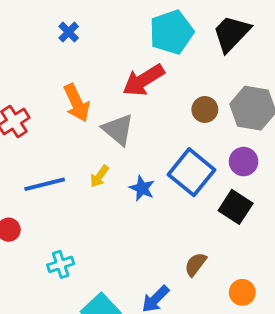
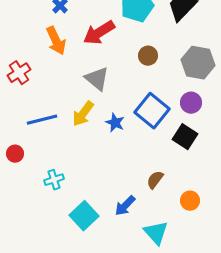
red arrow: (143, 80) -> (99, 33), moved
orange arrow: (77, 103) -> (56, 41), moved
brown circle: (205, 109) -> (148, 56), moved
yellow arrow: (99, 176) -> (83, 114), size x1.5

